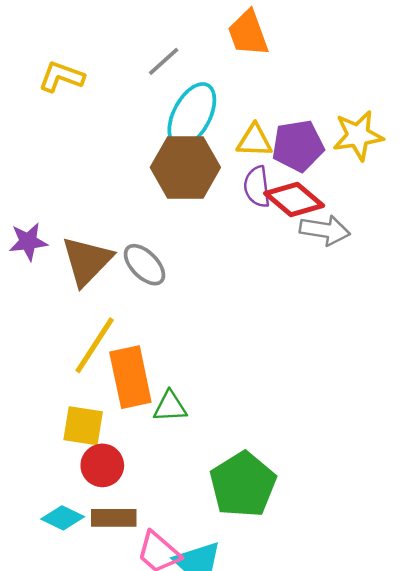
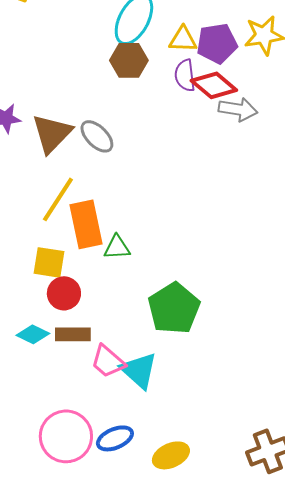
brown hexagon: (185, 167) -> (129, 60), size x0.7

